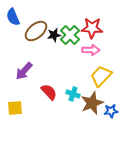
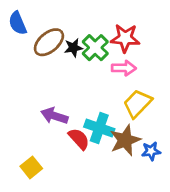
purple arrow: (24, 71) -> (54, 116), moved, turned 66
red semicircle: (49, 92) -> (79, 139), moved
cyan cross: (73, 94) -> (99, 128), size x1.5
yellow square: (15, 108) -> (31, 167), moved, turned -35

